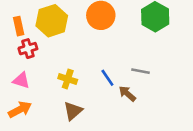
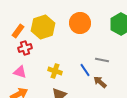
orange rectangle: (19, 26) -> (18, 31), turned 48
gray line: (141, 71) -> (102, 60), moved

